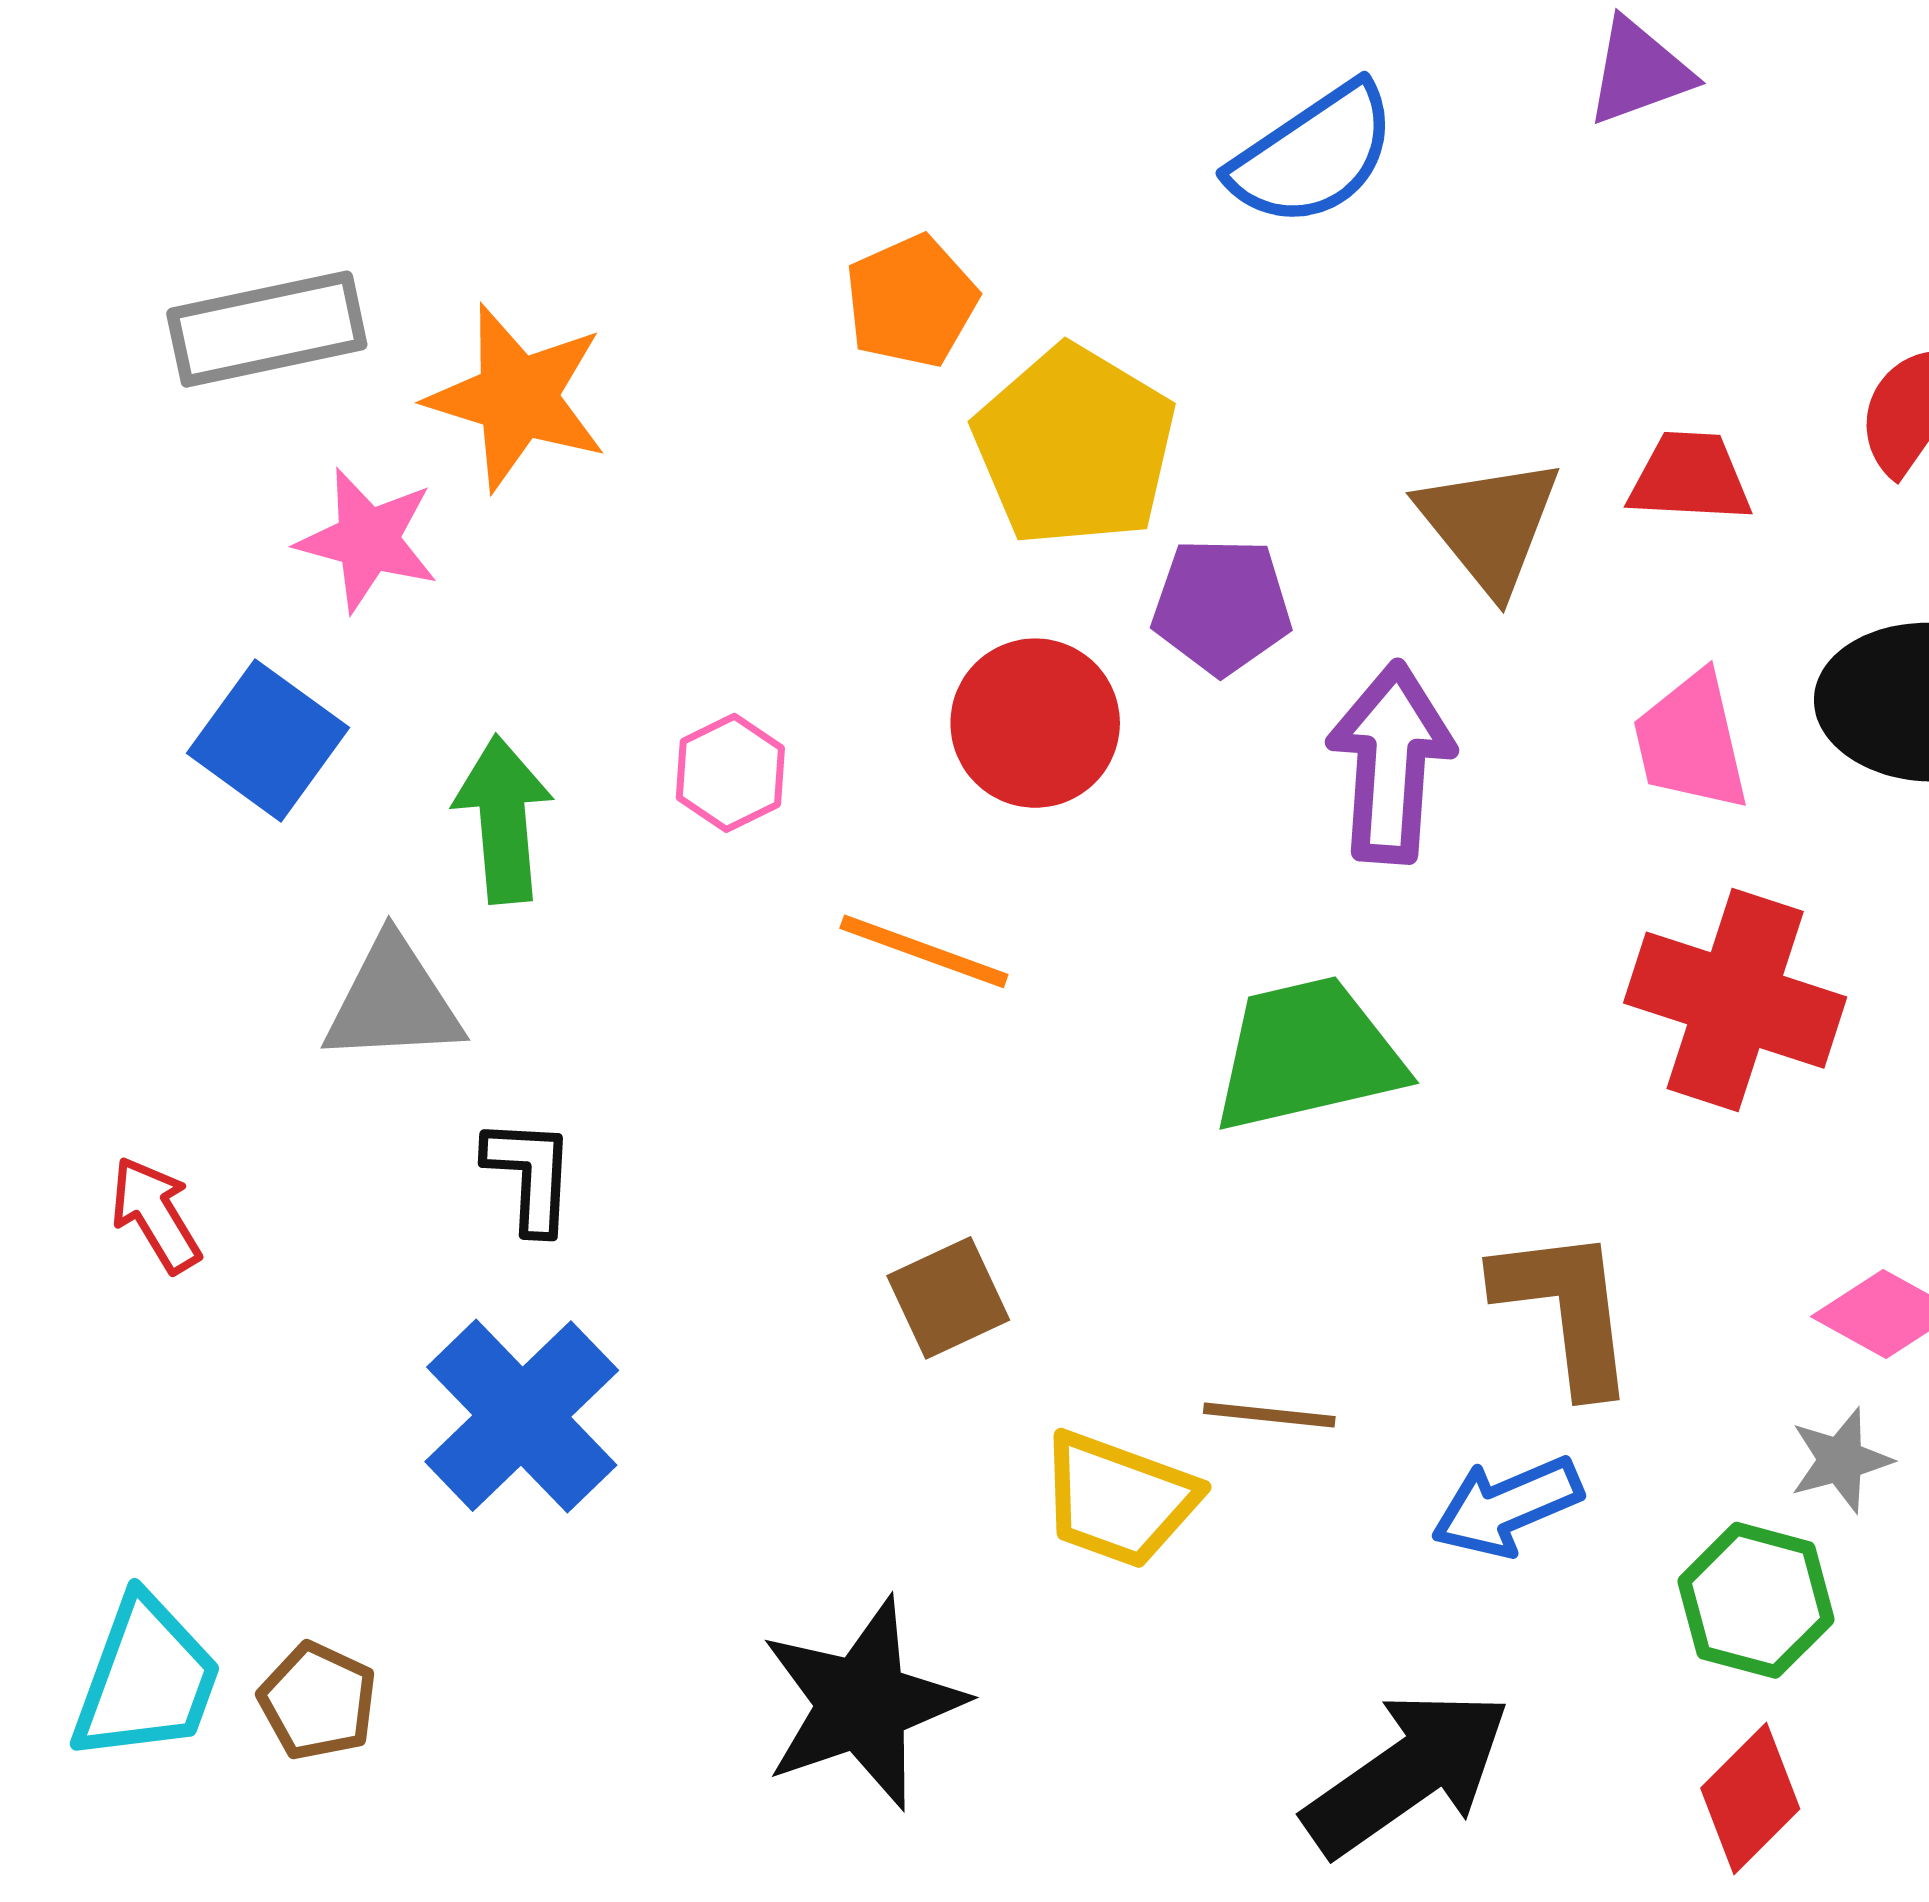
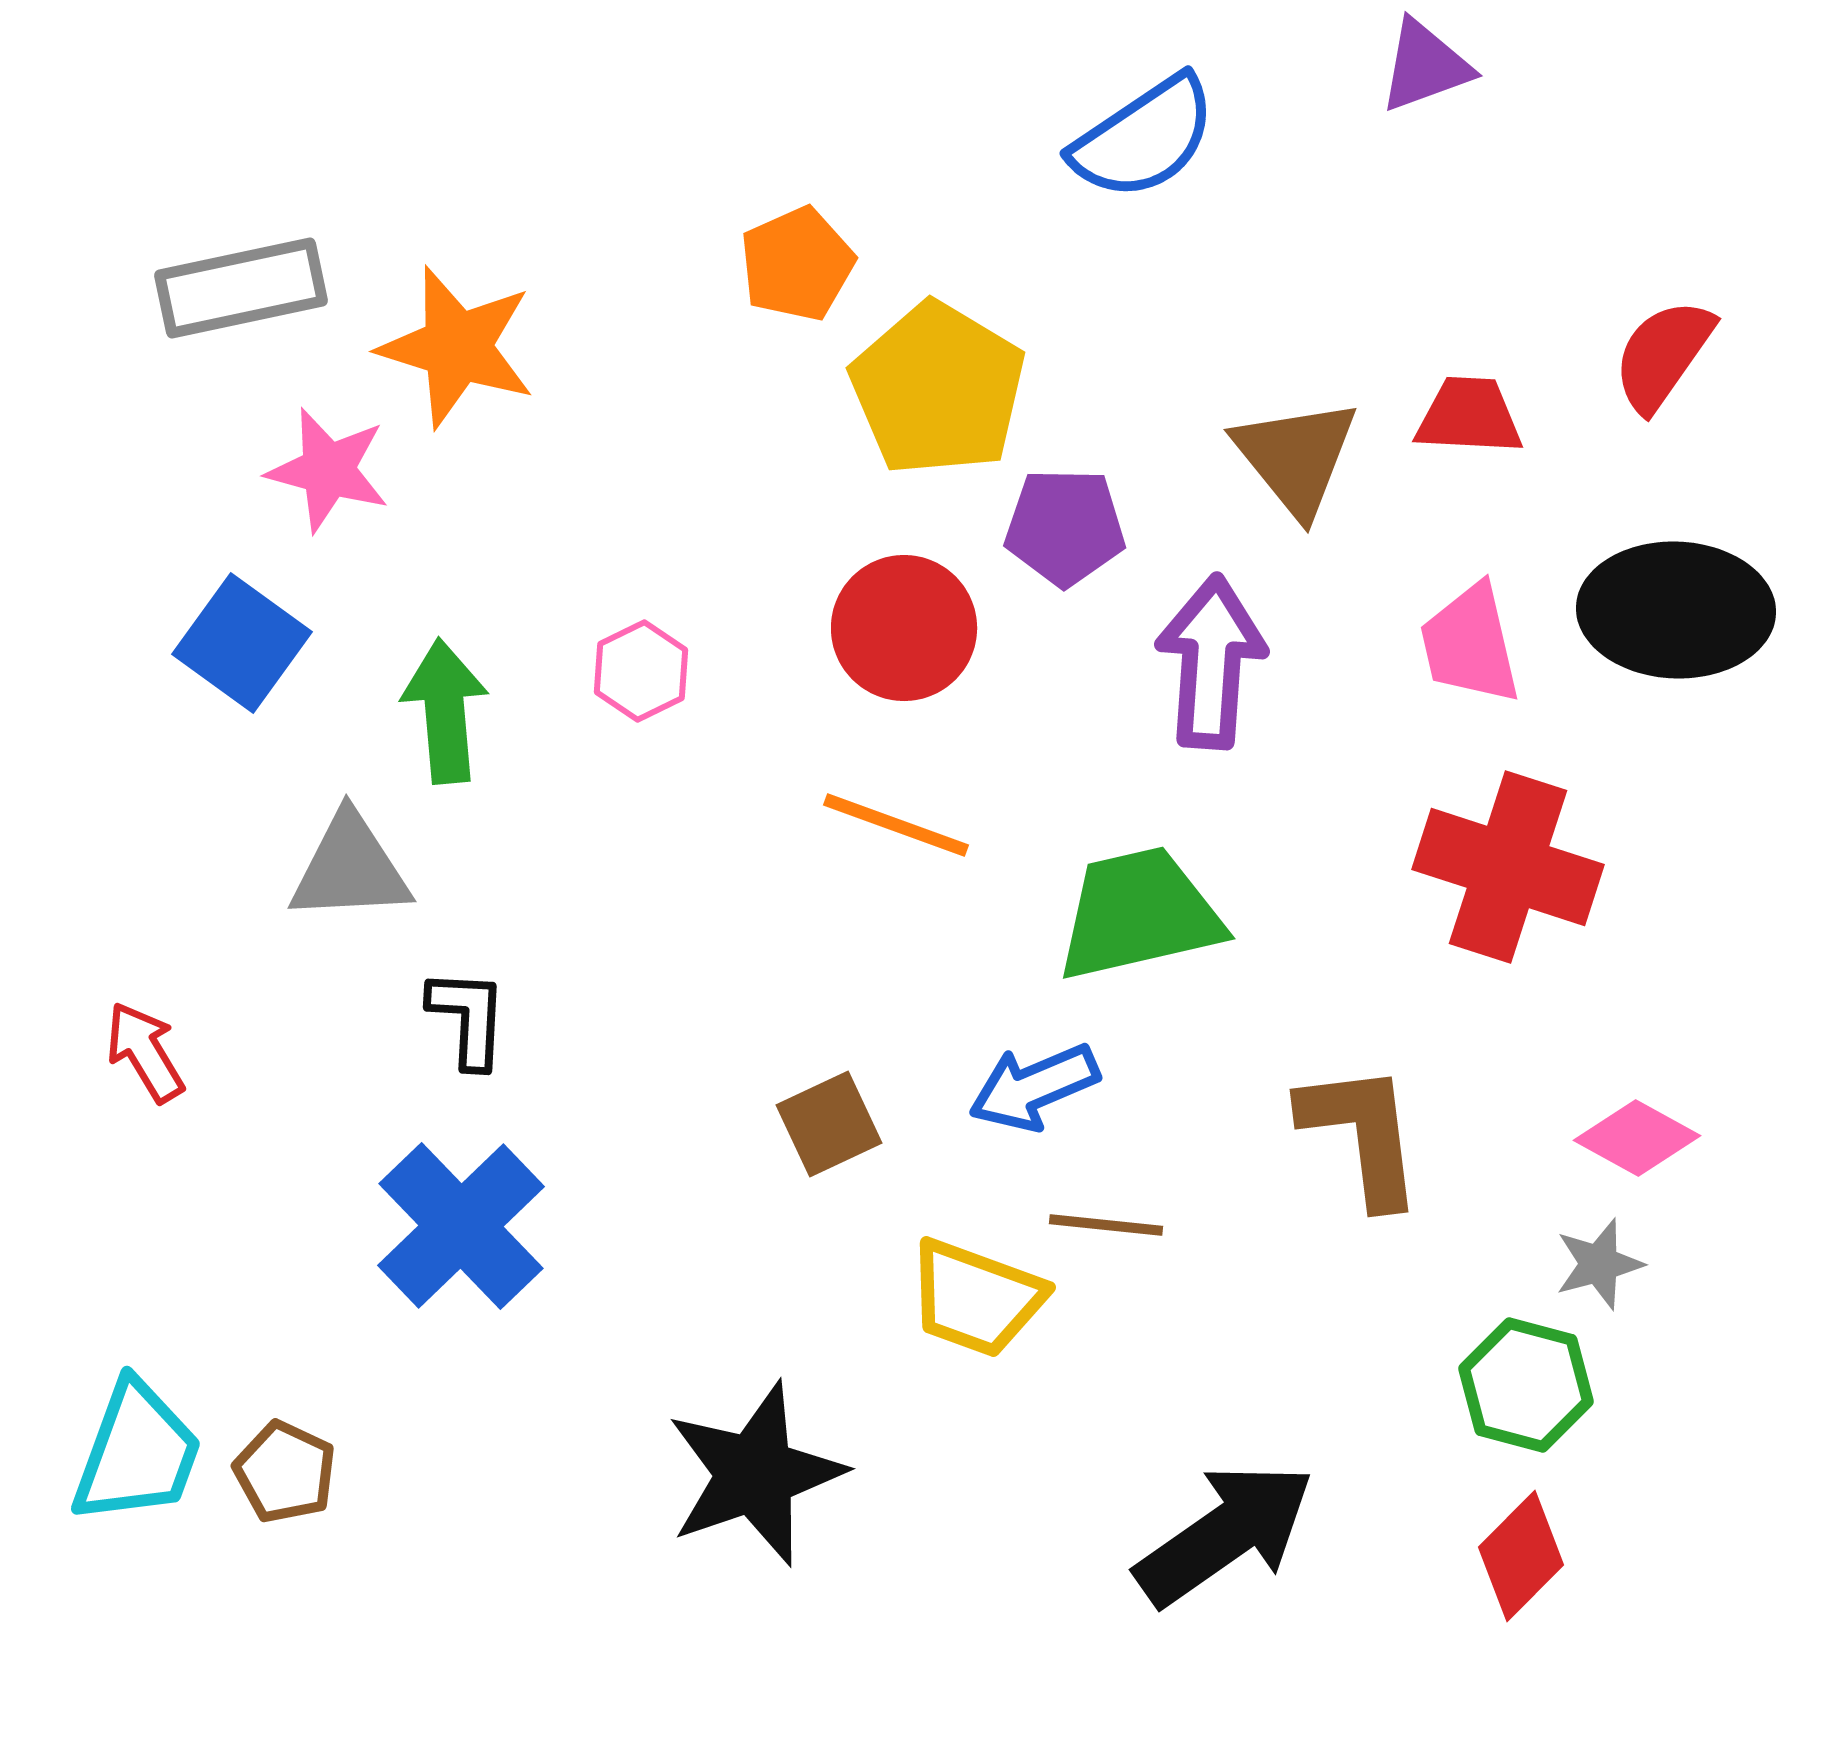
orange line: (924, 951) -> (896, 825), moved
blue arrow: (1507, 1506) -> (1034, 1087), moved

